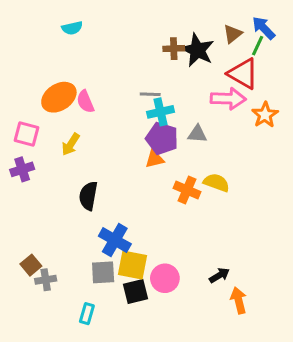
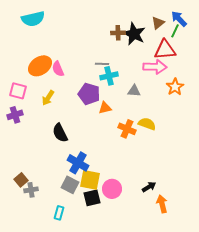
cyan semicircle: (72, 28) -> (33, 19), moved, size x1.6
red triangle: (243, 74) -> (165, 50), turned -35
orange star: (265, 115) -> (175, 87), moved
purple pentagon: (162, 138) -> (89, 94), moved
black semicircle: (88, 196) -> (60, 133), turned -36
gray square: (103, 272) -> (70, 185), turned 30

